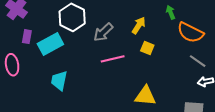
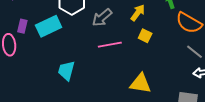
purple rectangle: (27, 37) -> (22, 26), moved
cyan trapezoid: (59, 81) -> (66, 71), moved

